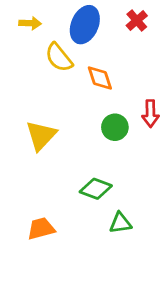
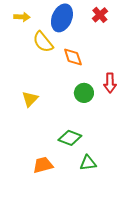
yellow triangle: (41, 135) -> (30, 99), size x0.7
orange trapezoid: (41, 228) -> (43, 165), moved

